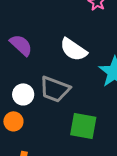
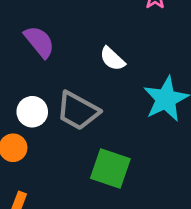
white semicircle: (73, 50) -> (112, 59), size x0.7

